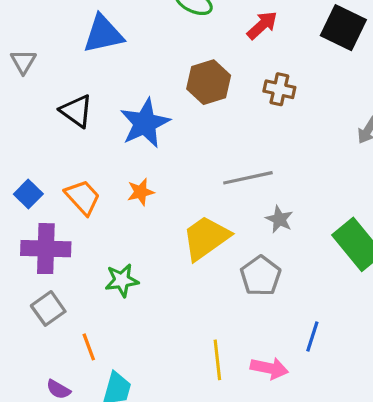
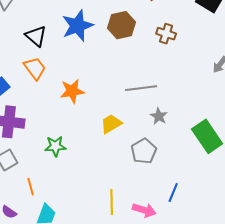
blue star: (145, 123) -> (77, 26), moved
orange star: (141, 192) -> (72, 91), size x1.4
orange trapezoid: (83, 197) -> (35, 68), moved
yellow trapezoid: (206, 238) -> (111, 124), size x0.7

